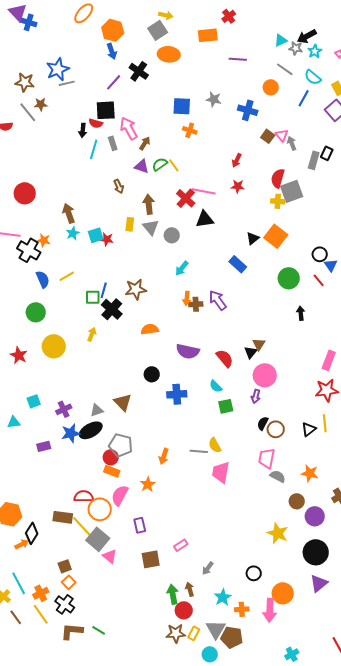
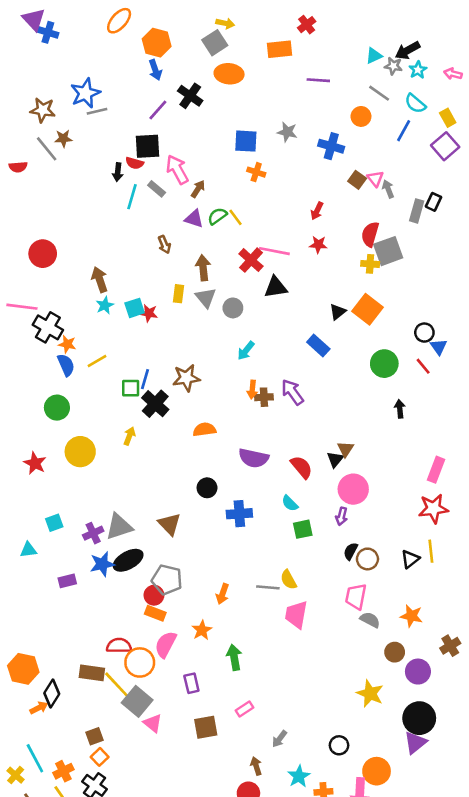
gray rectangle: (113, 143) -> (157, 189), turned -32
orange star: (44, 240) -> (67, 344), moved
gray triangle: (97, 410) -> (119, 527), moved, size x1.6
purple triangle: (319, 583) -> (415, 743), moved
green arrow: (173, 594) -> (234, 657), moved

